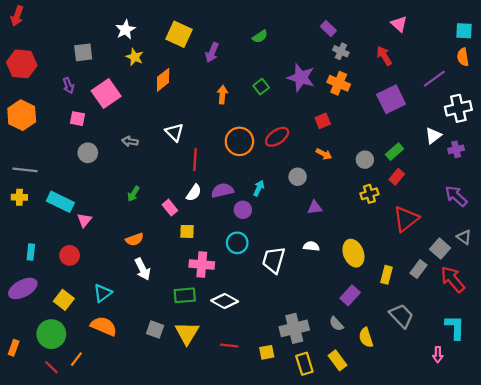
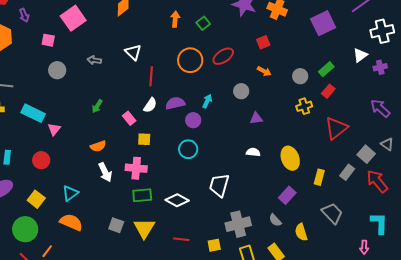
purple arrow: (68, 86) -> (24, 15), moved
green square: (261, 87) -> (203, 23), moved
white trapezoid: (274, 260) -> (219, 185), moved
pink cross: (202, 265) -> (136, 168), moved

